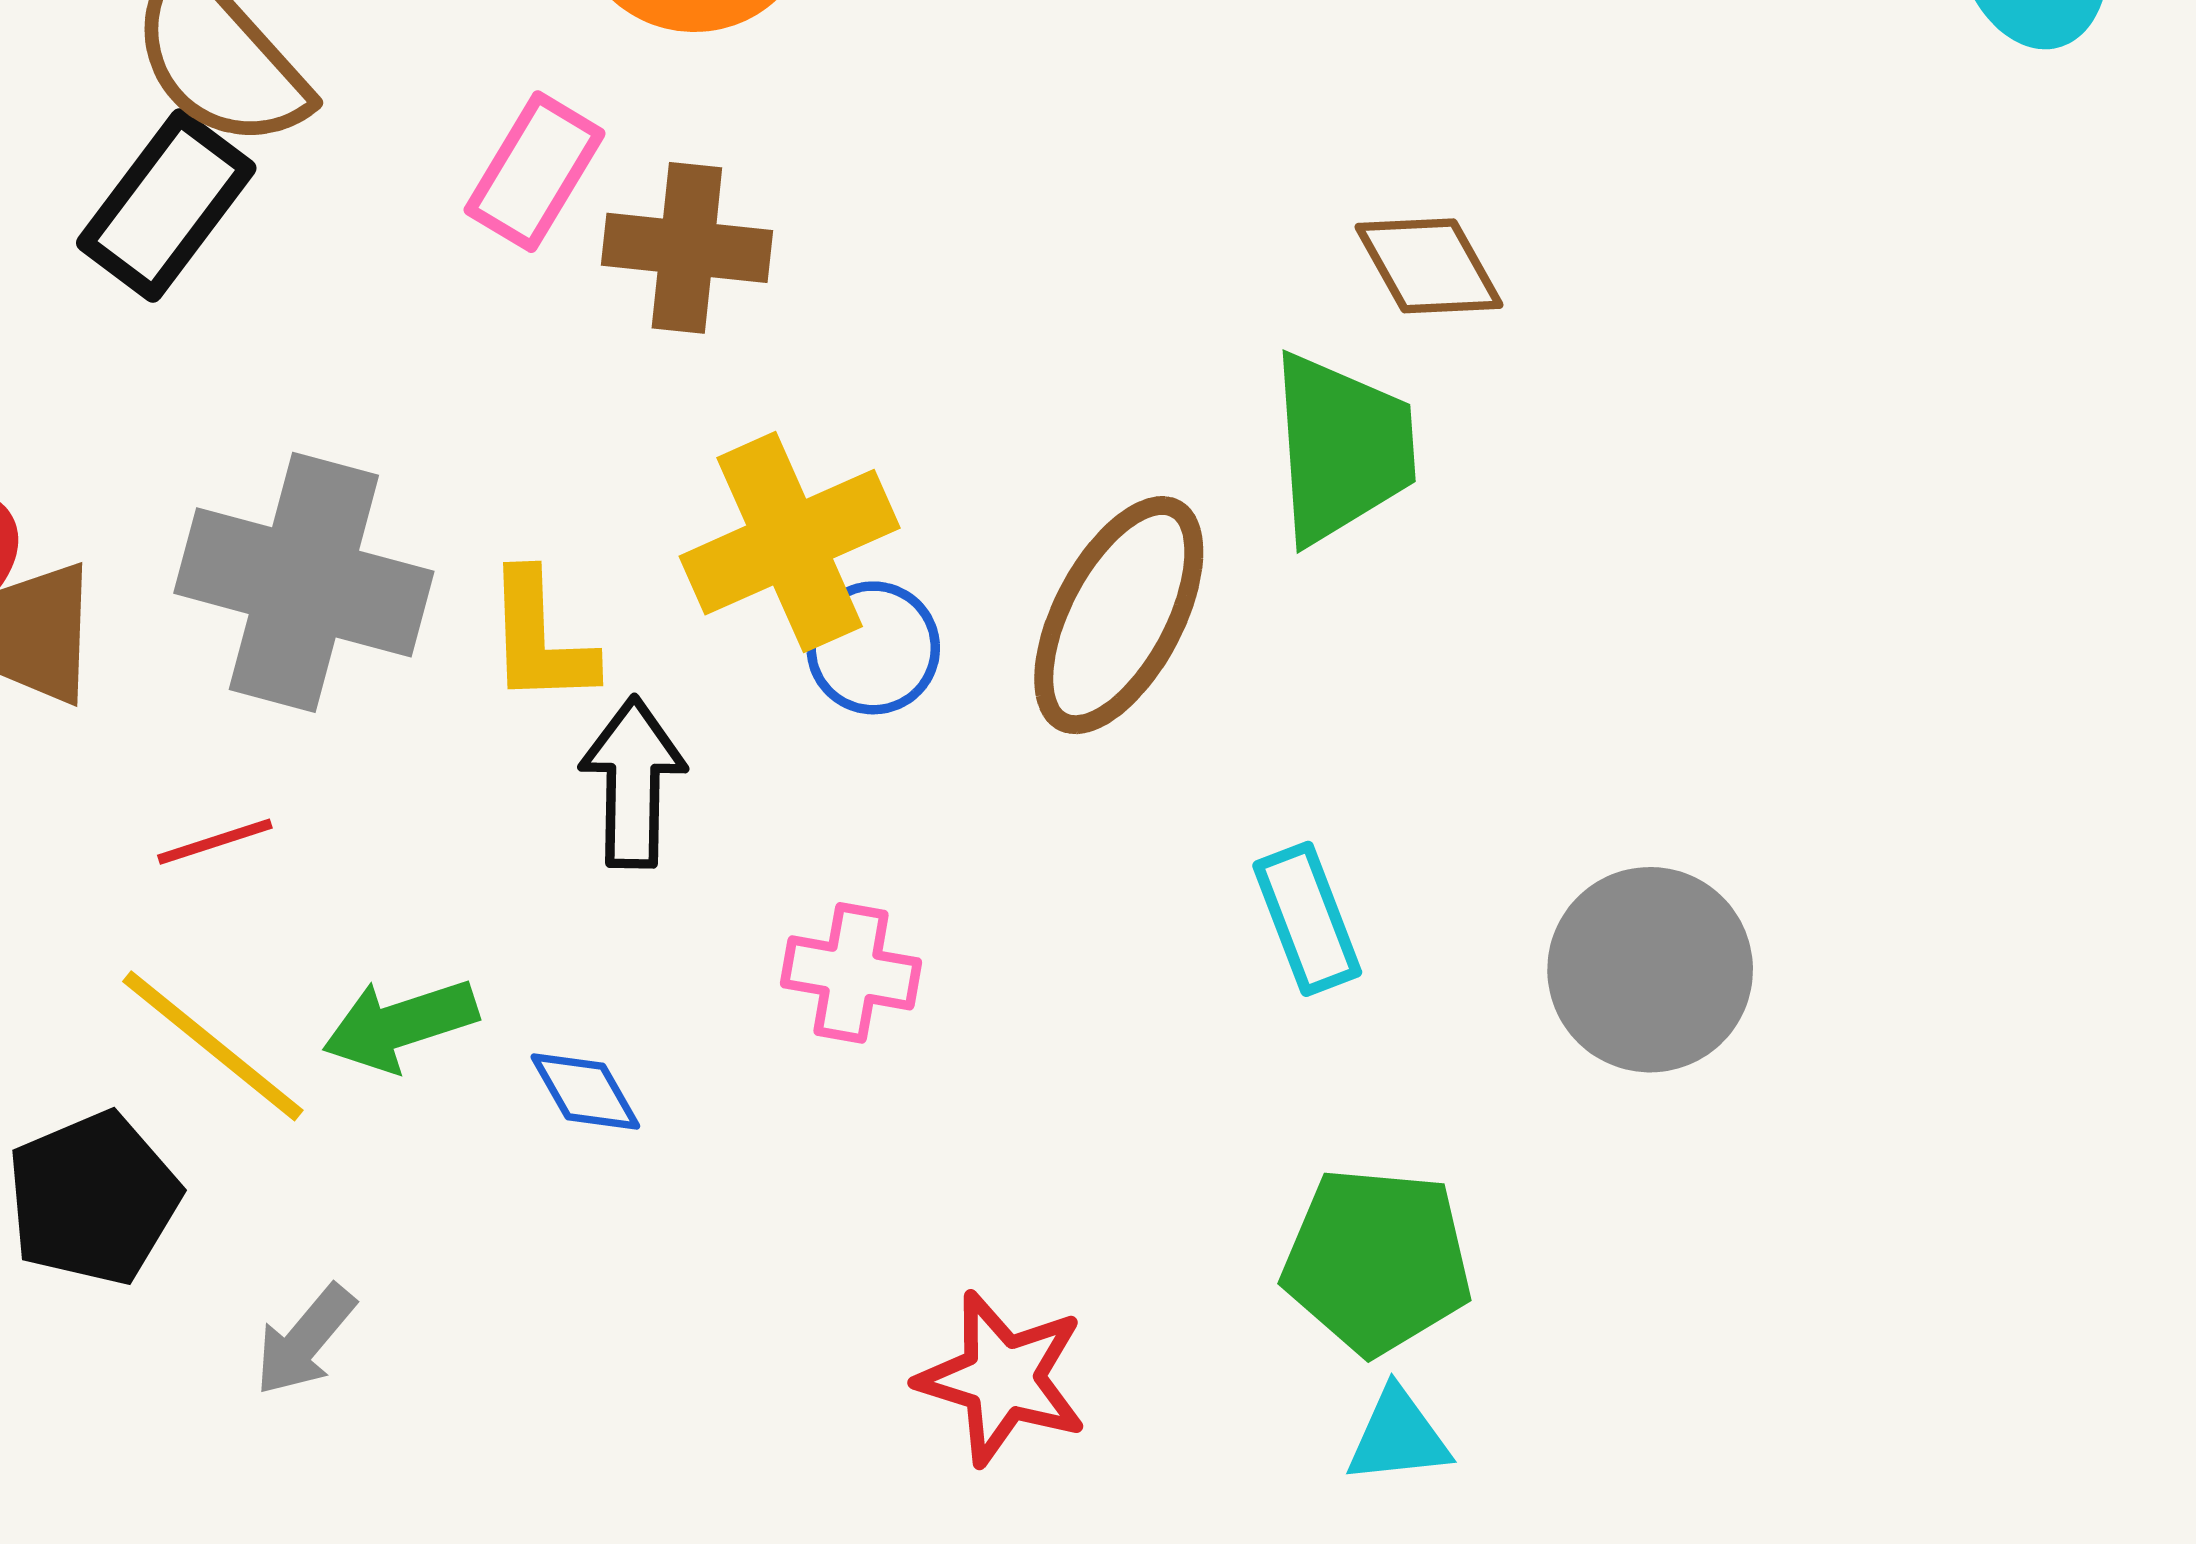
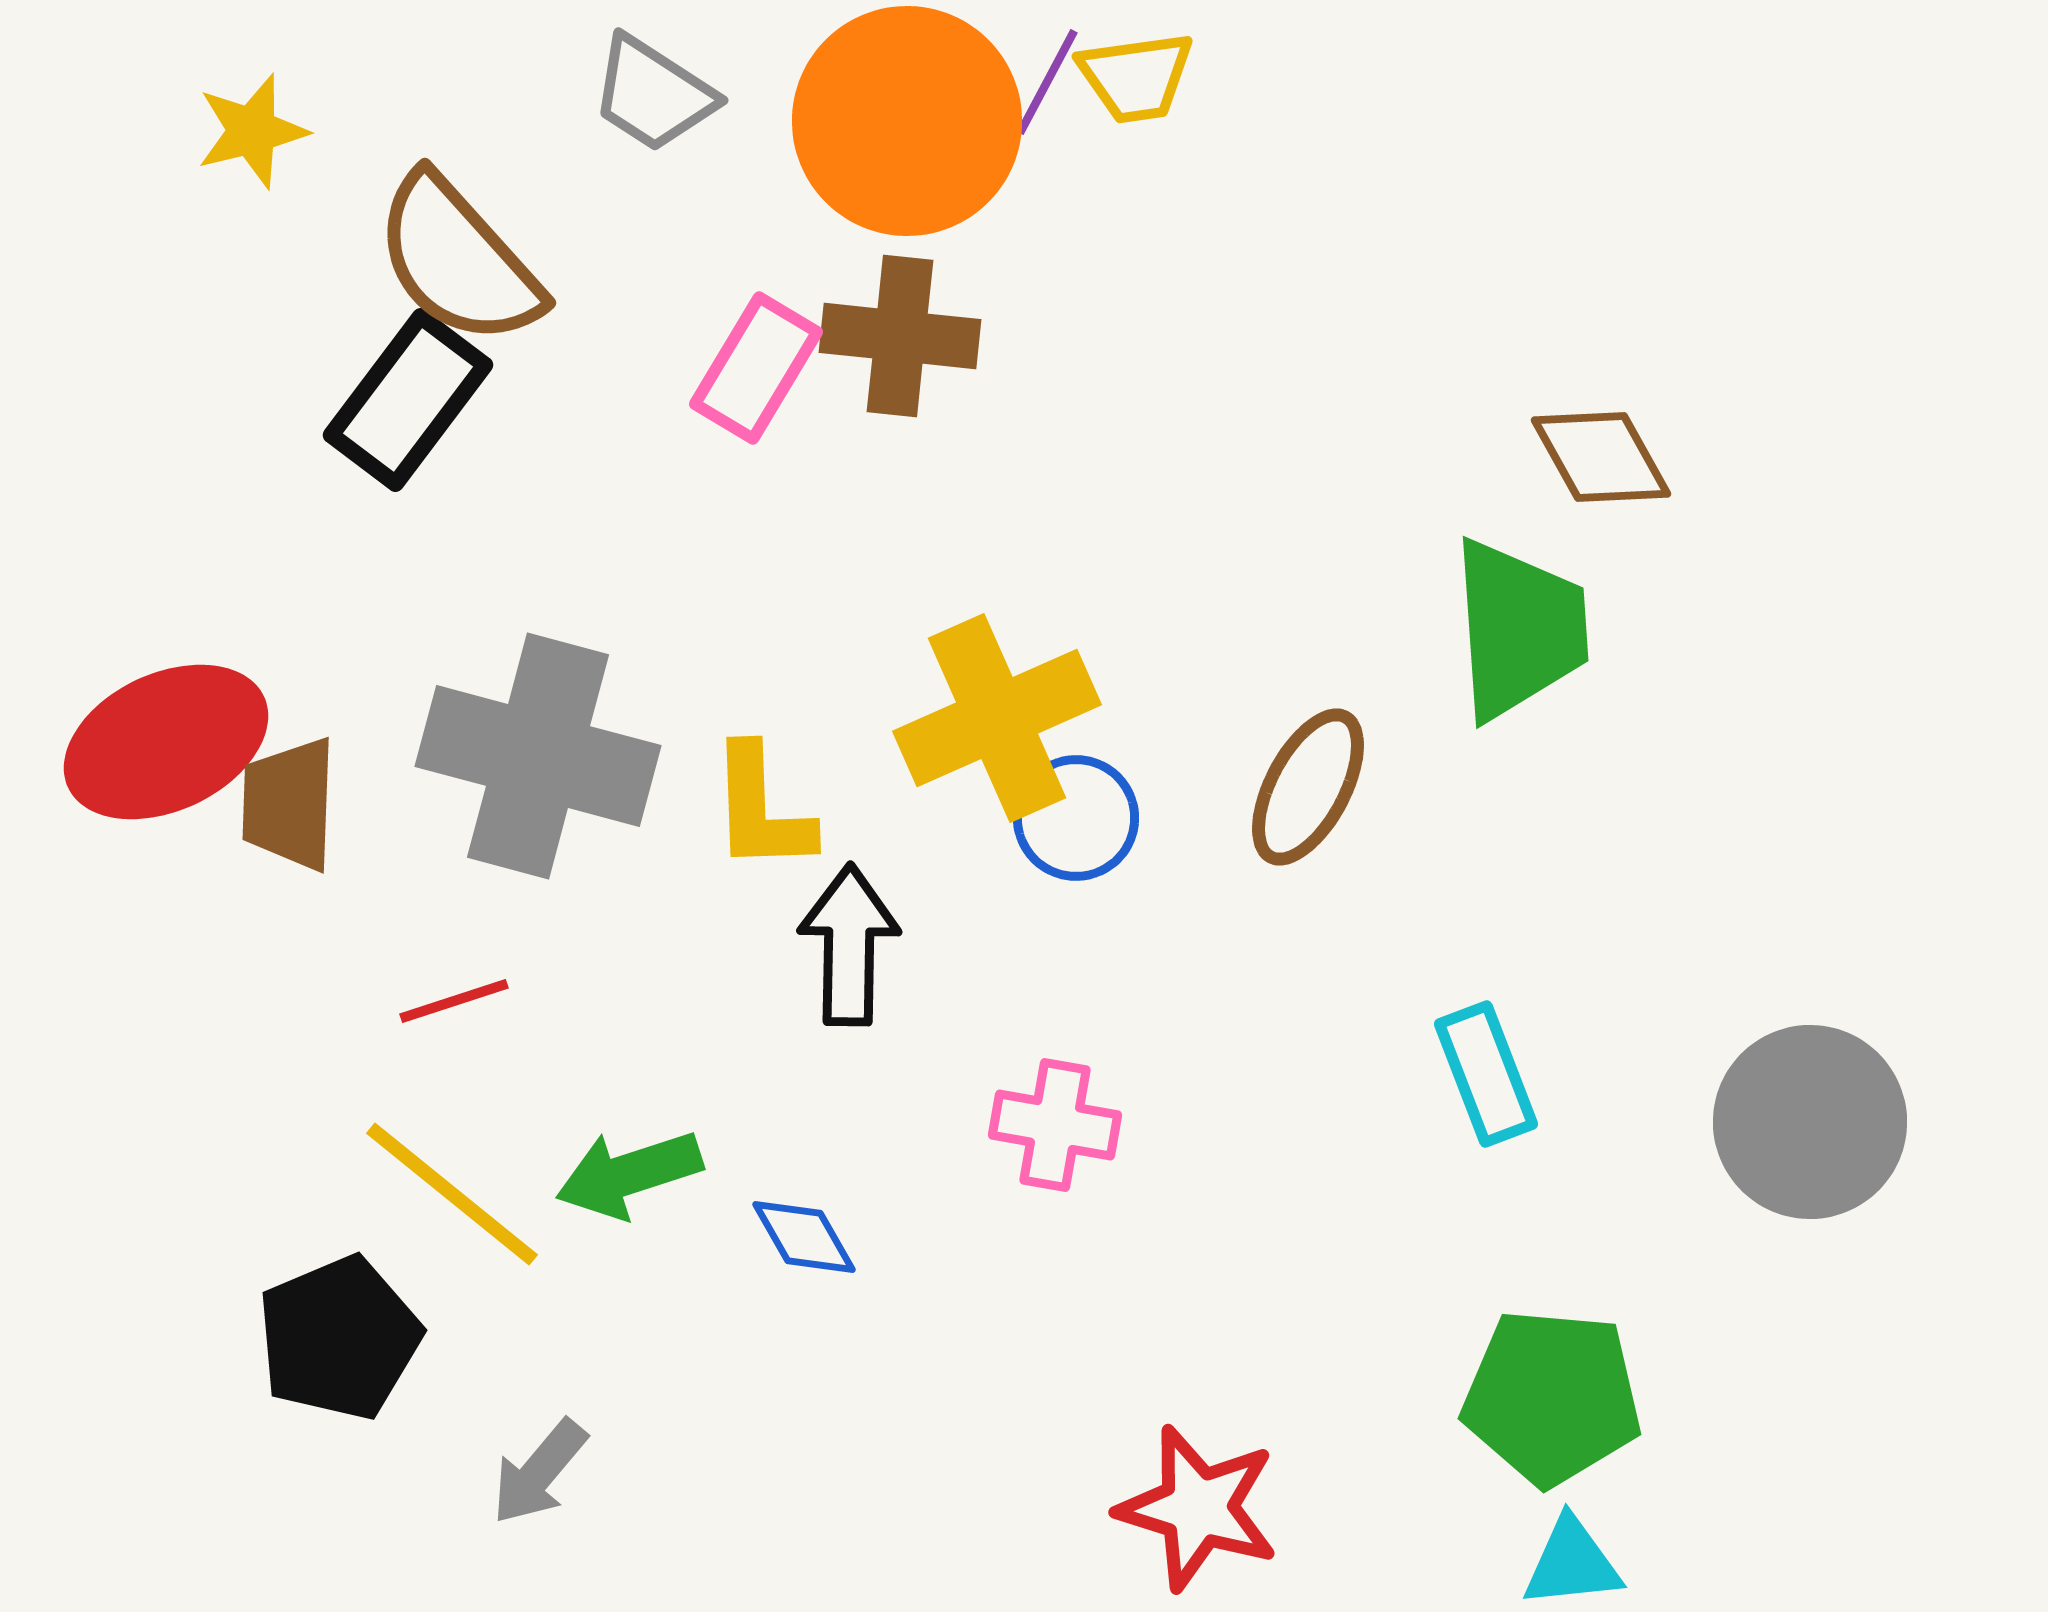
brown cross: (687, 248) -> (900, 336), moved
brown ellipse: (1119, 615) -> (1308, 787), size x0.7

